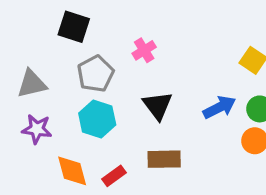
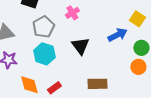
blue arrow: (220, 107) -> (117, 35), moved
brown rectangle: (164, 159) -> (97, 84), moved

